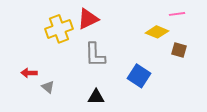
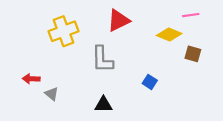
red triangle: (88, 19) -> (119, 20), moved
blue square: (139, 76) -> (150, 82), size x0.6

